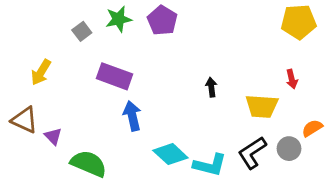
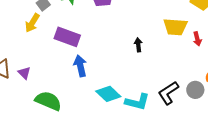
yellow arrow: (41, 72) -> (32, 23), moved
yellow trapezoid: (262, 106) -> (175, 27), moved
purple triangle: (53, 136) -> (24, 73), moved

